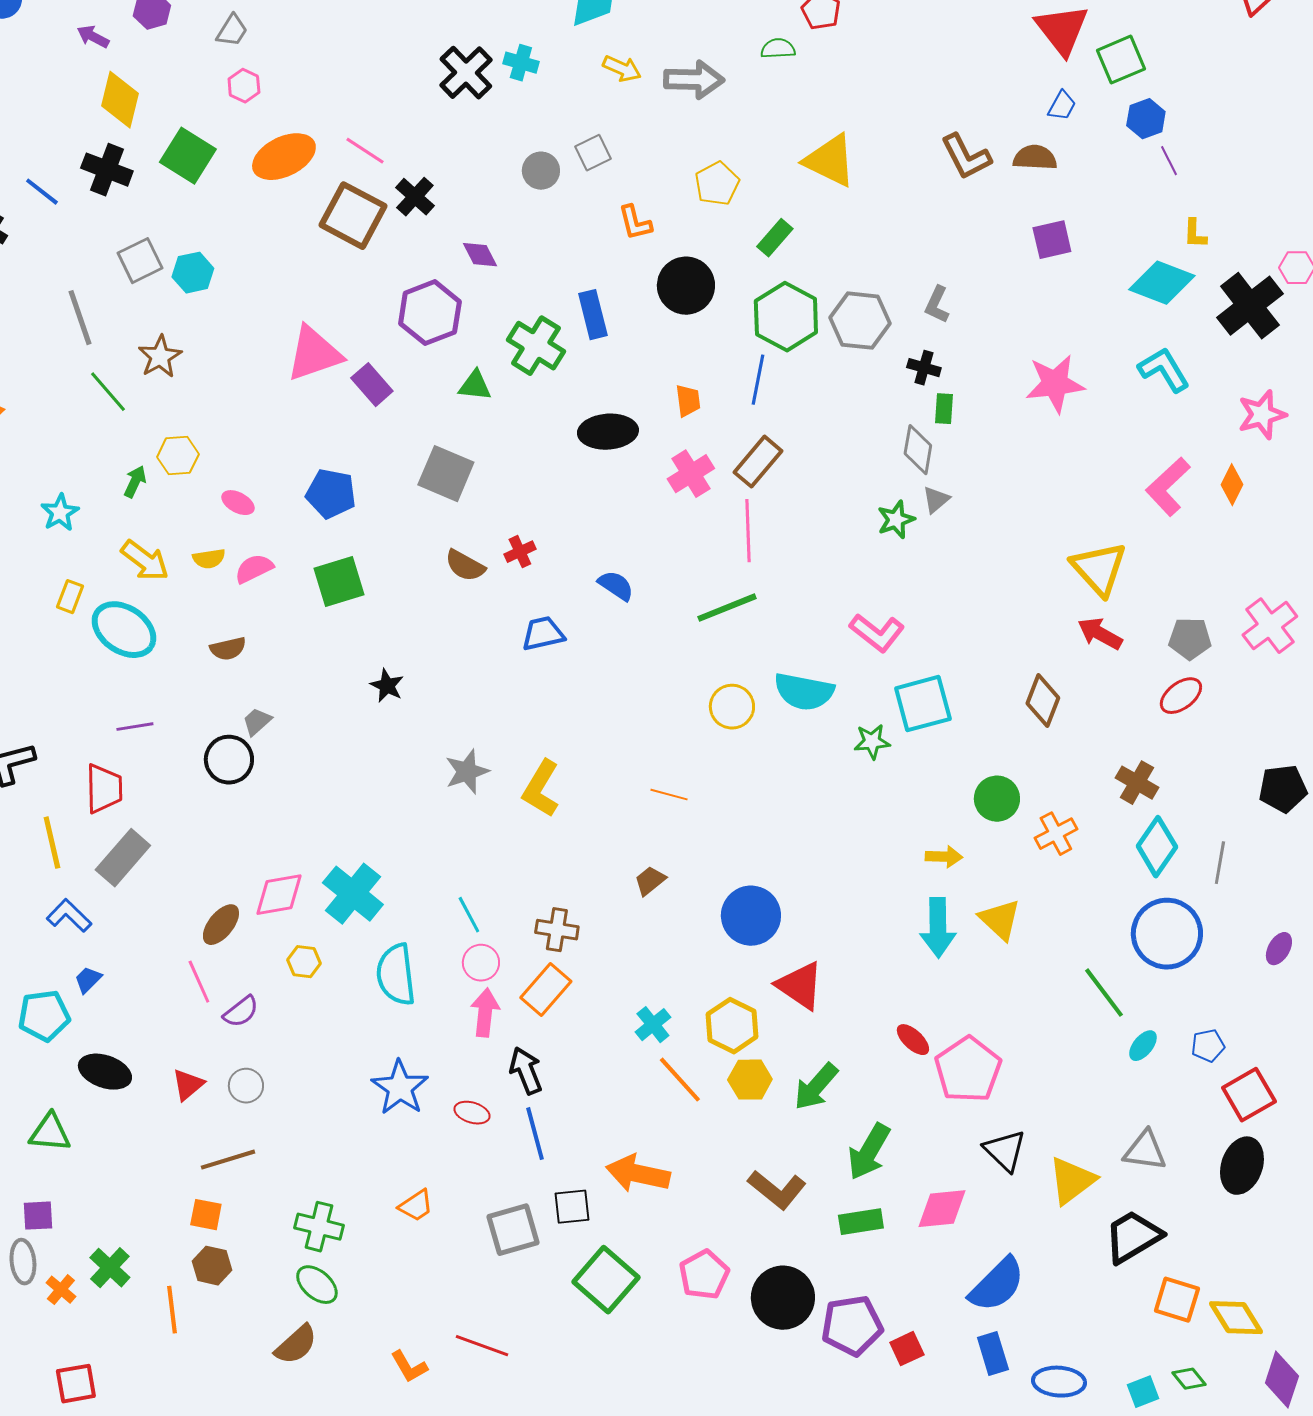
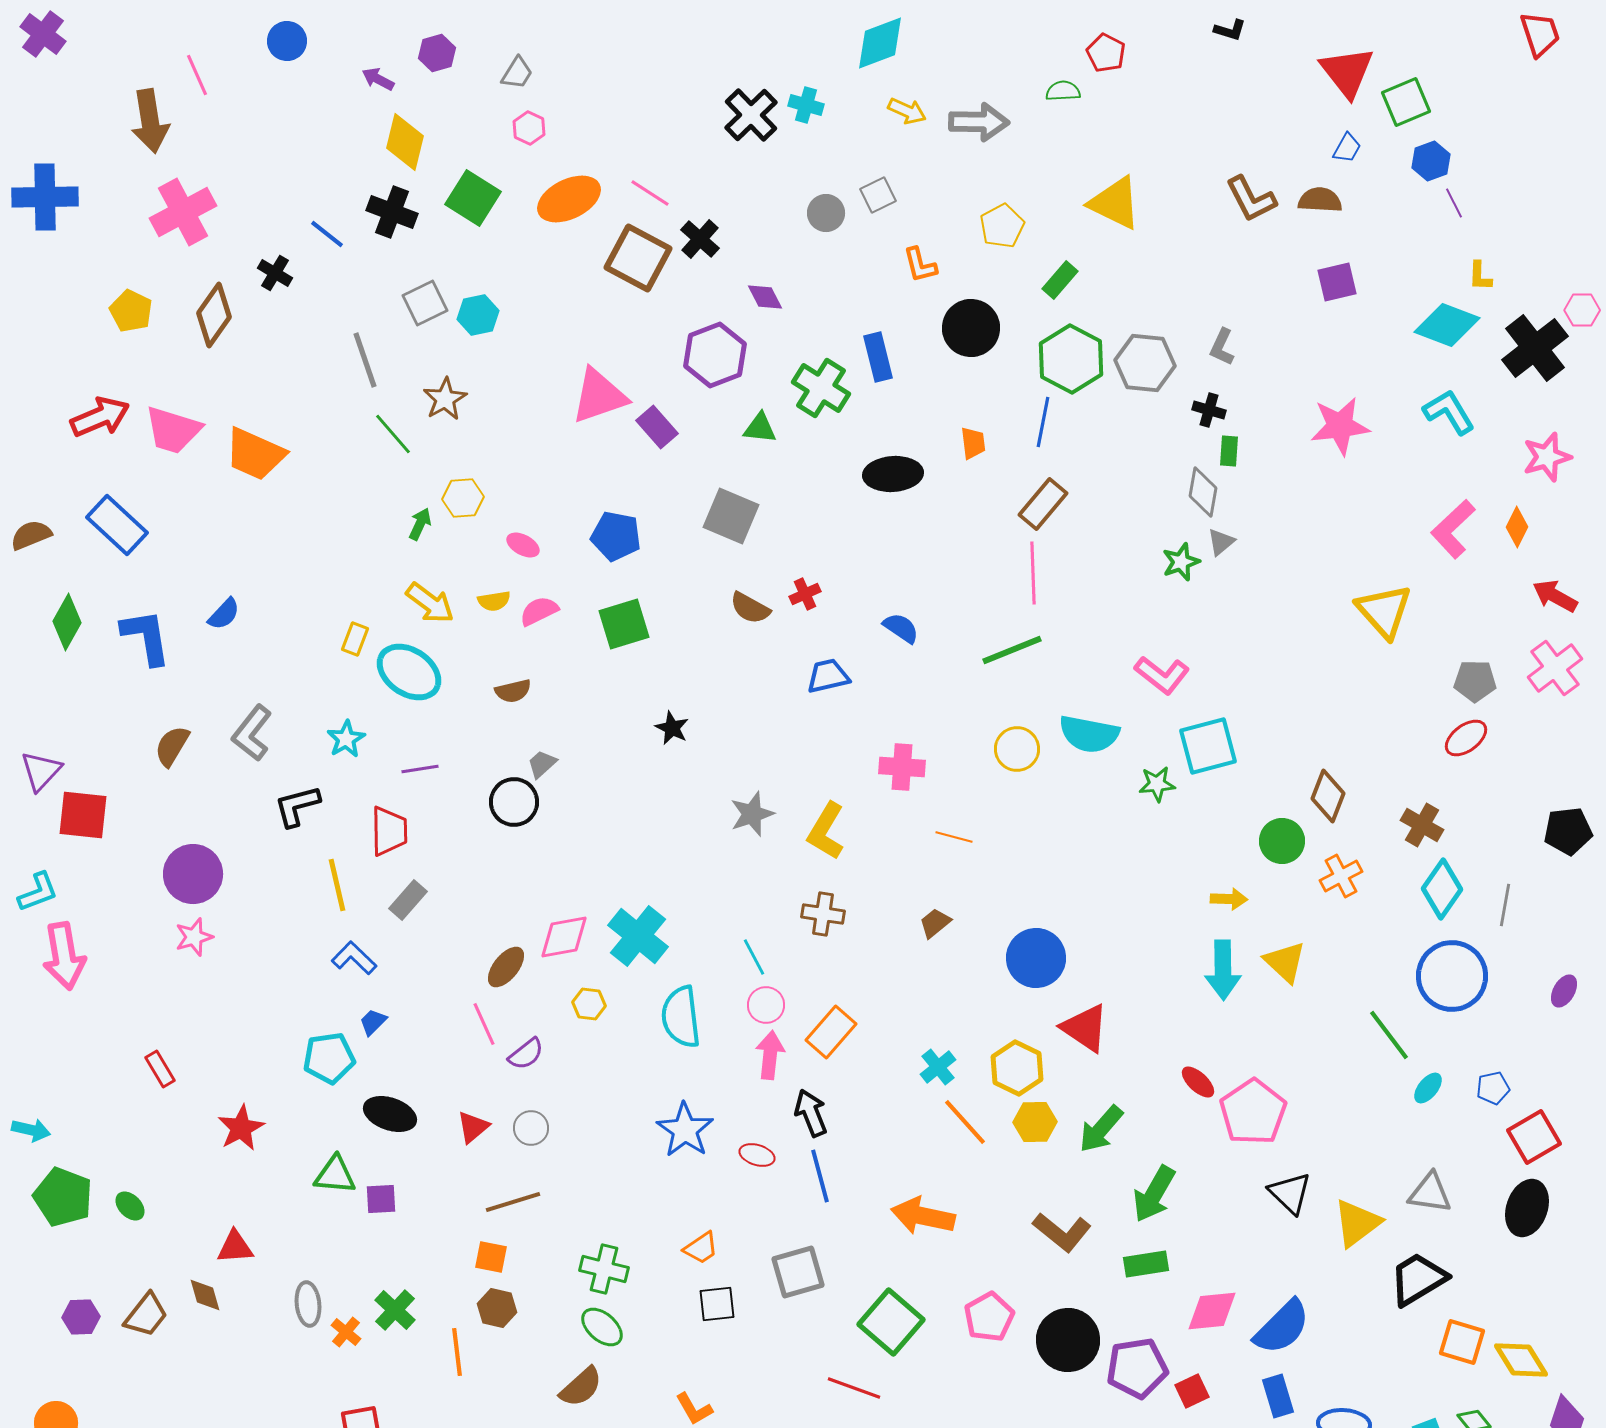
pink cross: (691, 474) -> (902, 767), moved, turned 36
cyan star: (60, 513) -> (346, 739), moved
red arrow: (1100, 634) -> (1555, 596), moved
brown diamond: (1043, 701) -> (1328, 796), moved
gray rectangle: (123, 858) -> (408, 900), size x0.7
brown cross: (557, 930) -> (823, 914), moved
black square: (572, 1207) -> (717, 1304), moved
pink diamond: (942, 1209) -> (1212, 1311), moved
purple square: (38, 1216) -> (381, 1199), moved
red line: (482, 1346) -> (854, 1388), moved

